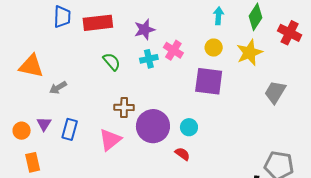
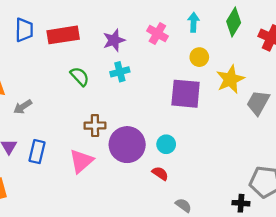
yellow circle: (214, 48) -> (199, 57), moved
pink cross: (173, 50) -> (157, 34), moved
yellow star: (249, 53) -> (230, 79), moved

